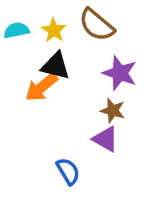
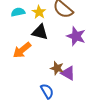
orange arrow: (41, 87) -> (22, 50), moved
brown star: (113, 111) -> (57, 68), moved

